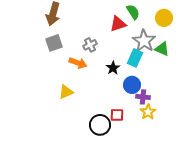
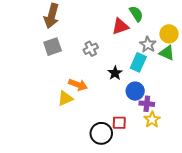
yellow circle: (164, 18) -> (169, 34), moved
gray star: (144, 41) -> (148, 44), size x0.7
orange arrow: (78, 63) -> (78, 85), moved

